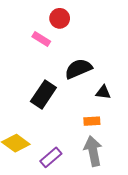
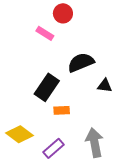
orange rectangle: (92, 121) -> (62, 110), moved

